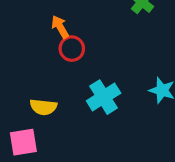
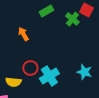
red circle: (72, 49) -> (30, 68), moved

